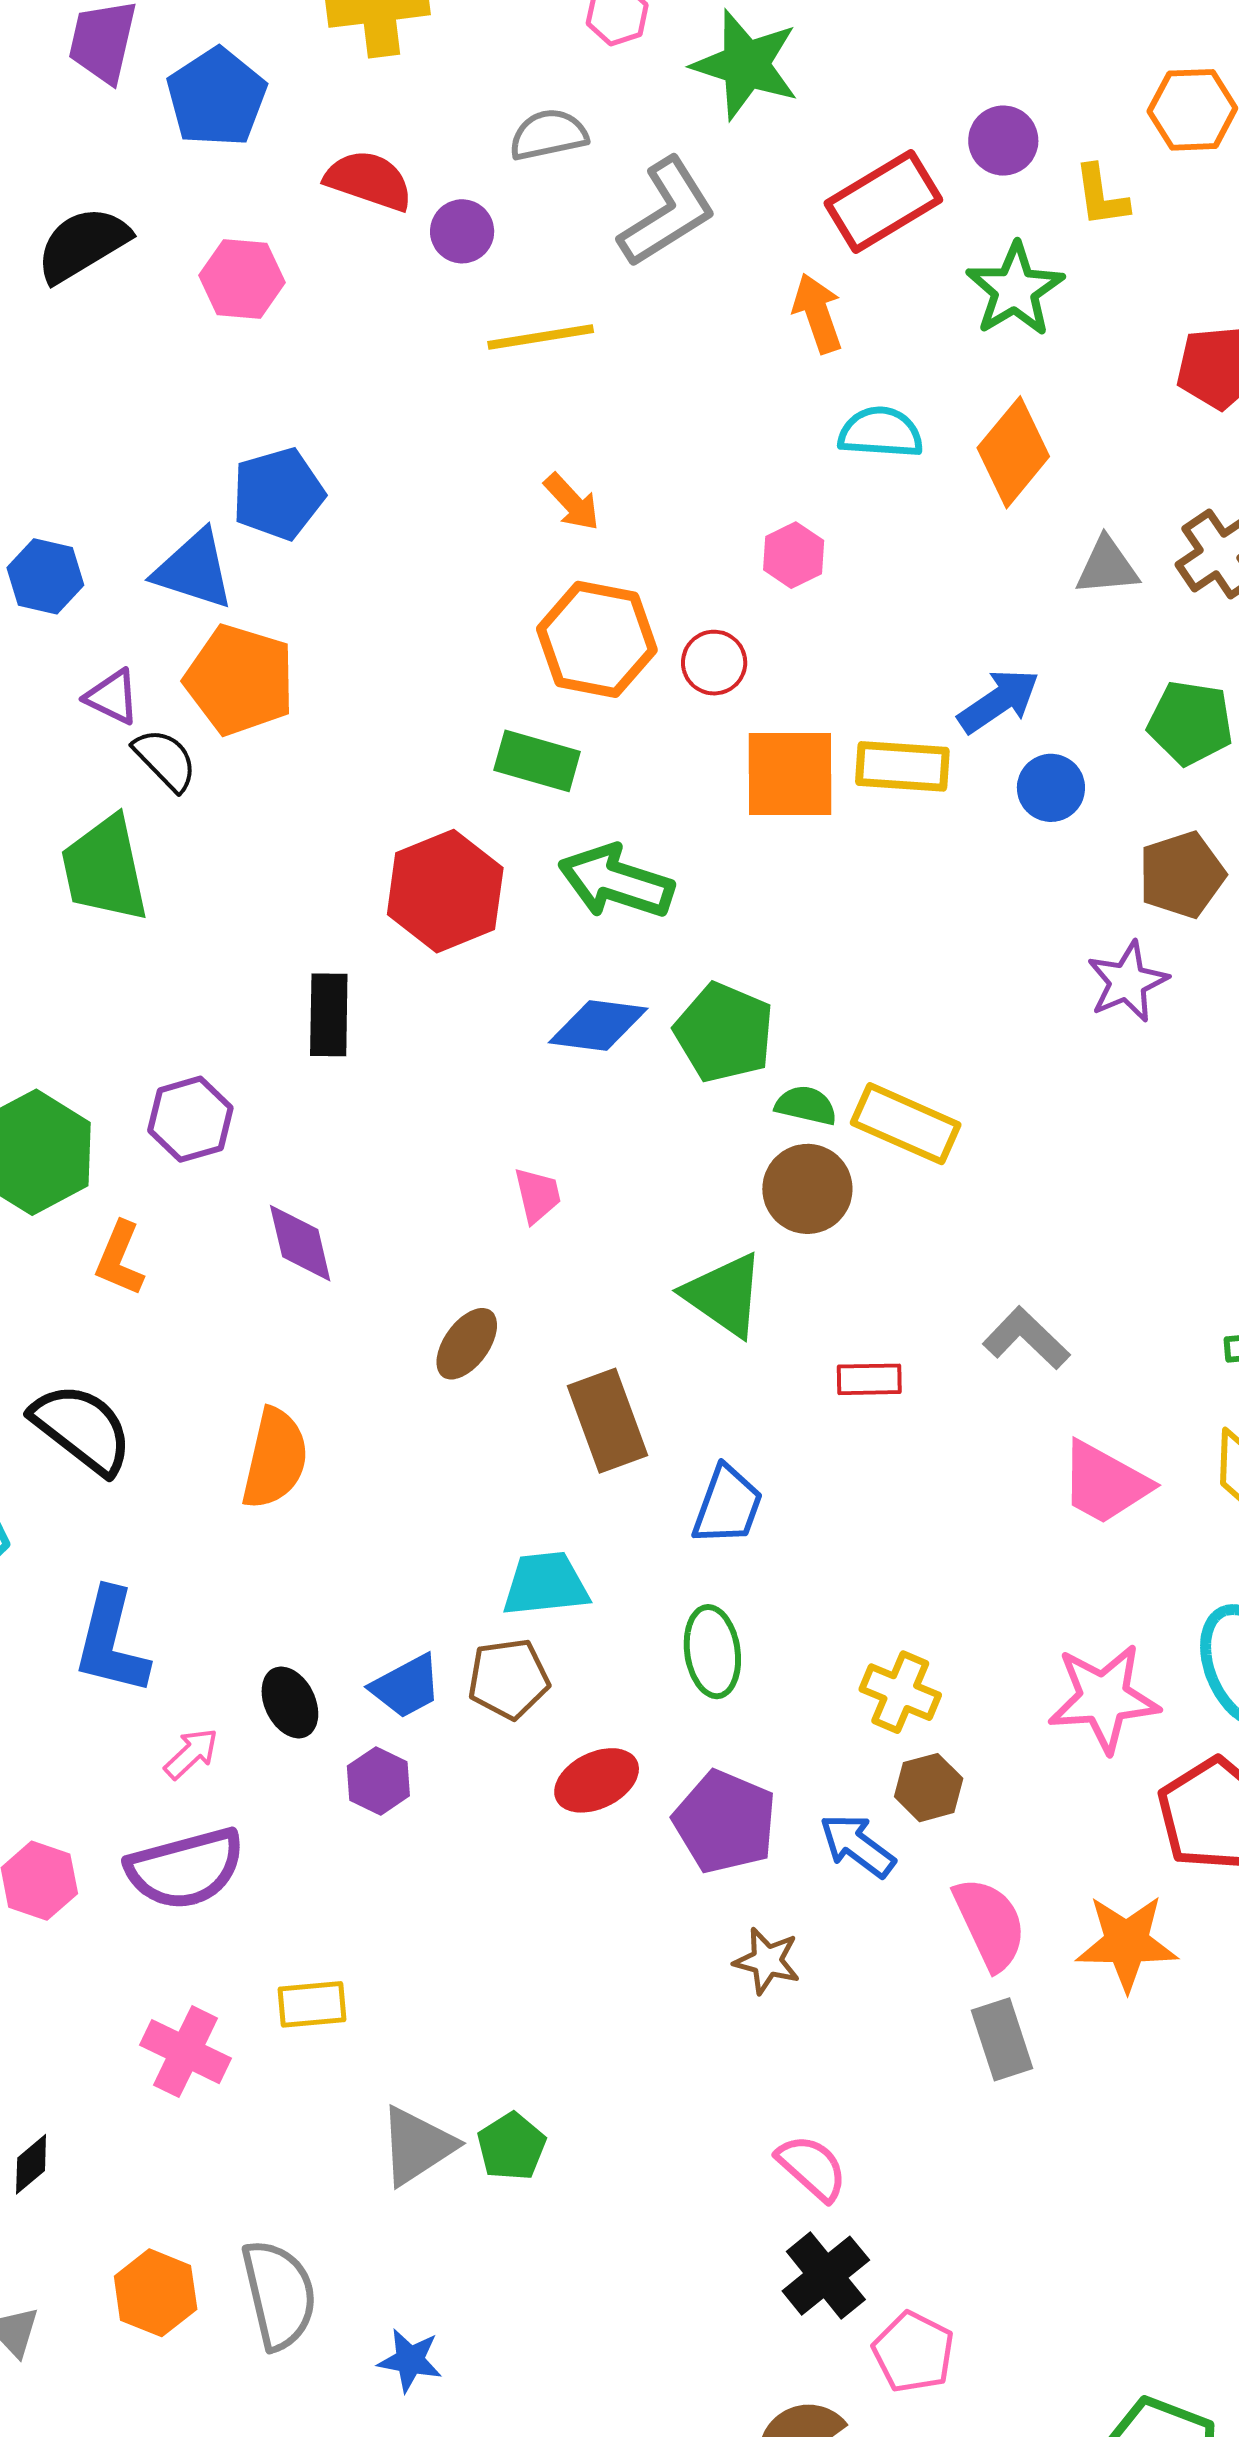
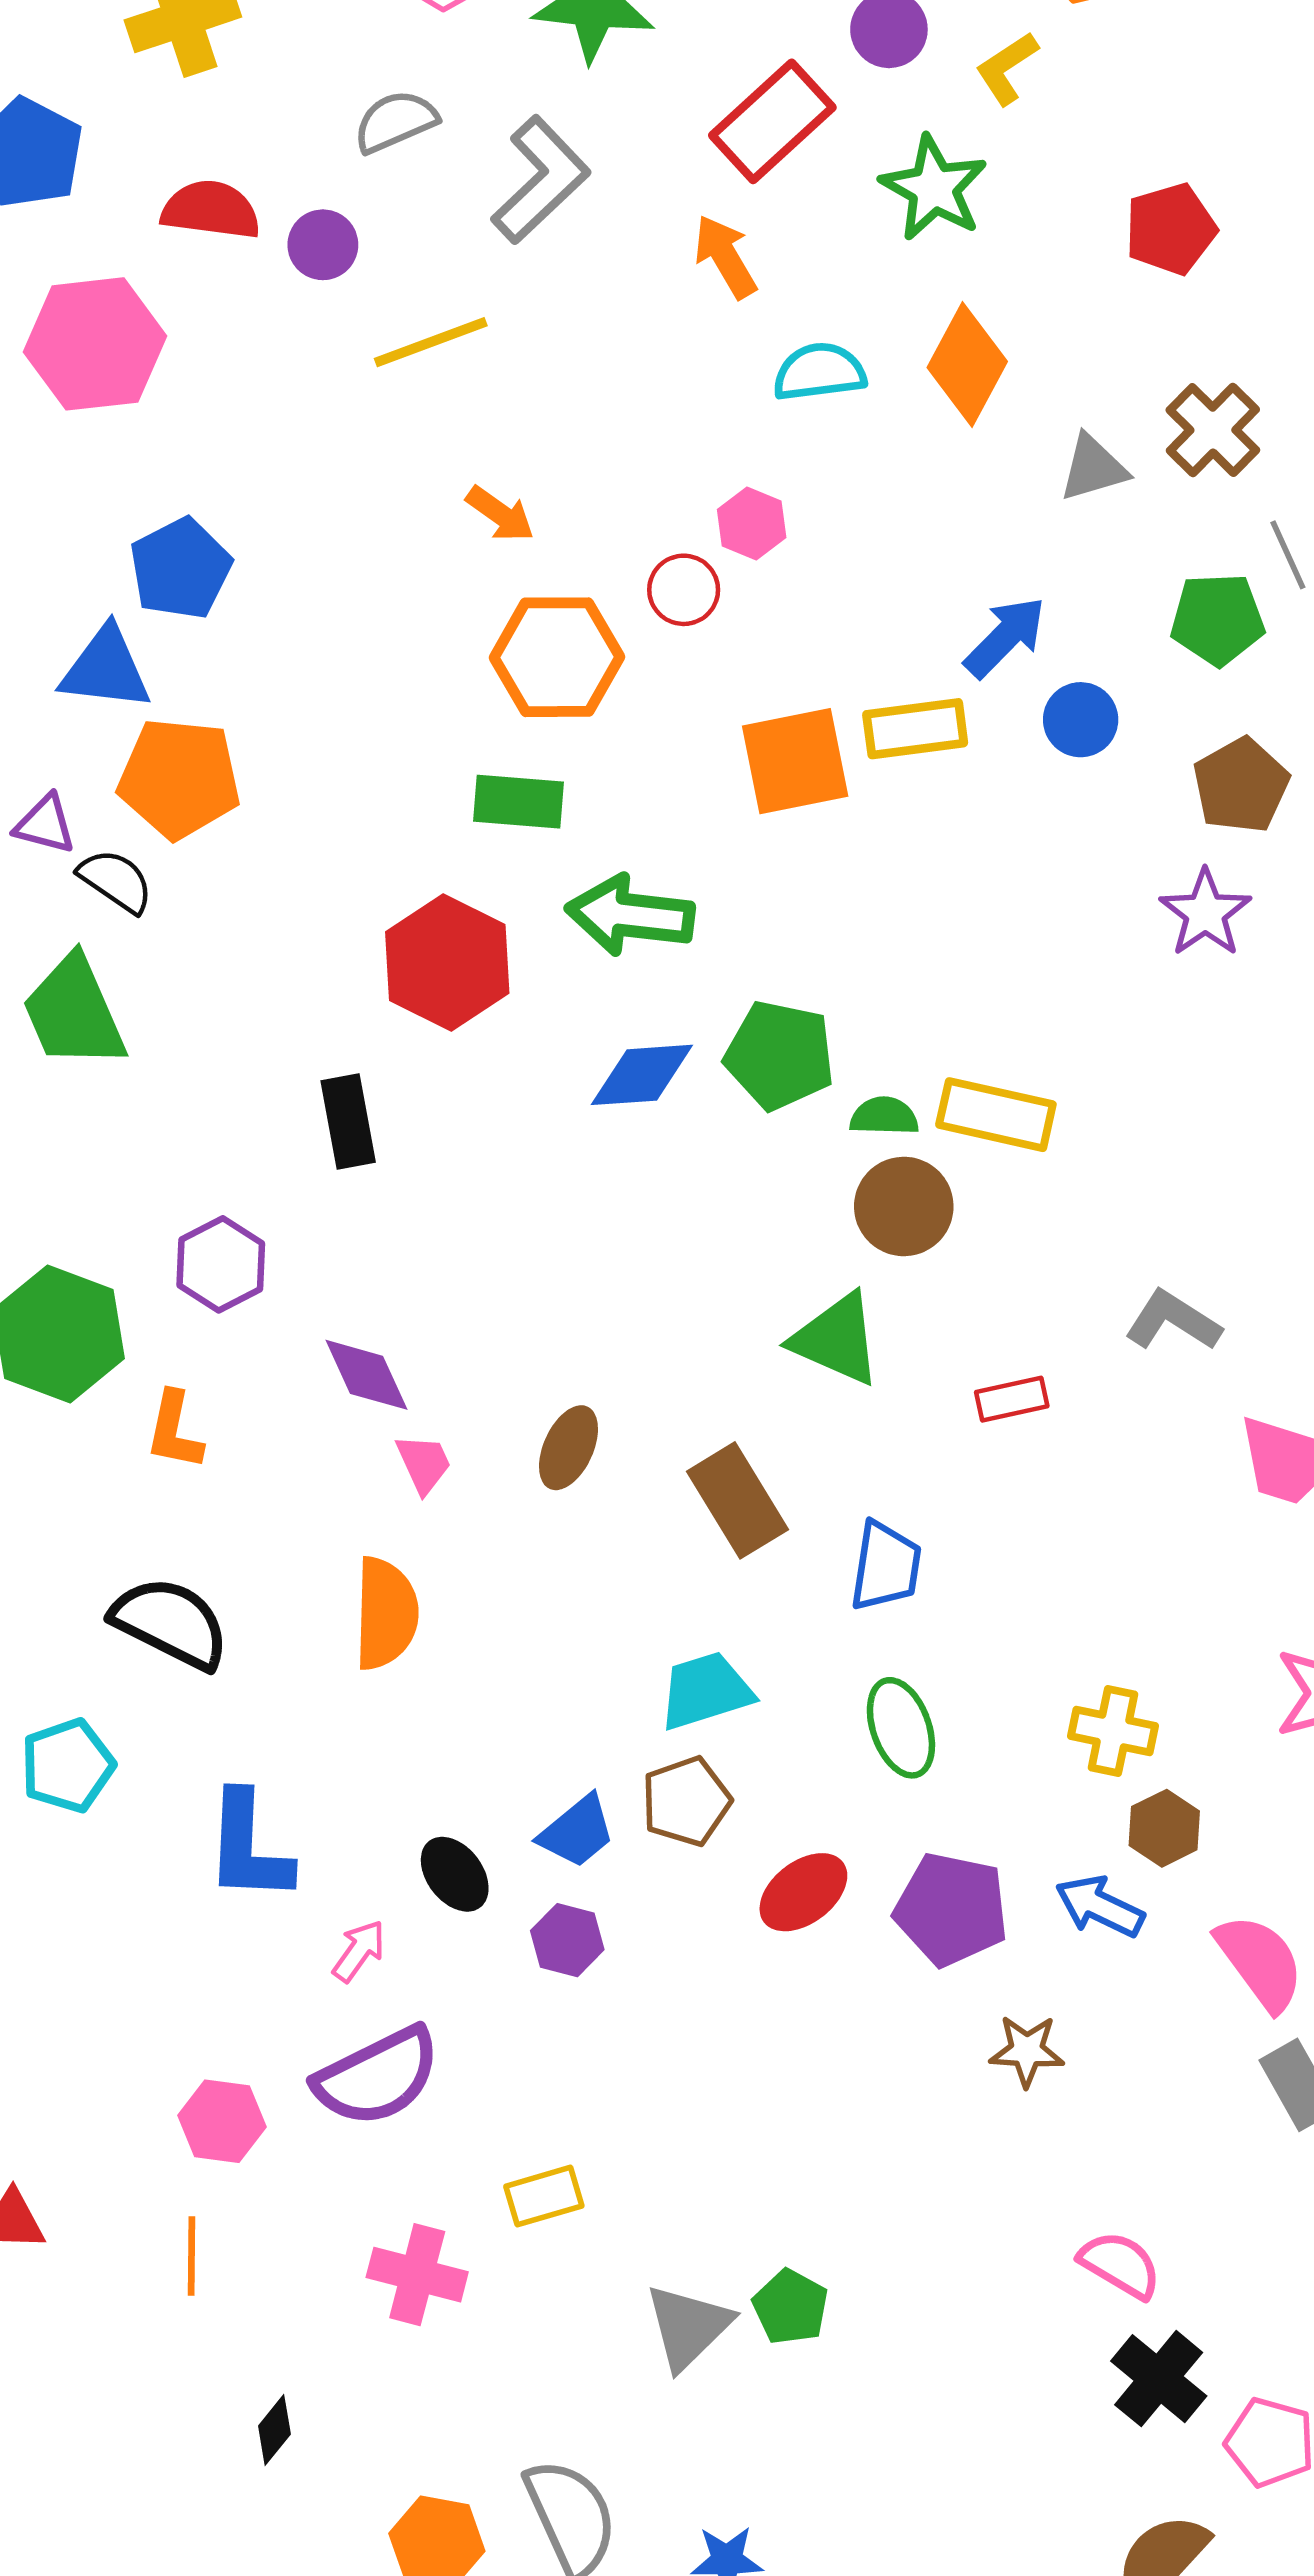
yellow L-shape: (1101, 196) -> (1007, 68), turned 76
pink hexagon: (242, 279) -> (95, 344), size x1.5
red circle: (714, 663) -> (684, 590), moved
pink trapezoid: (537, 1195) -> (424, 1464), moved

